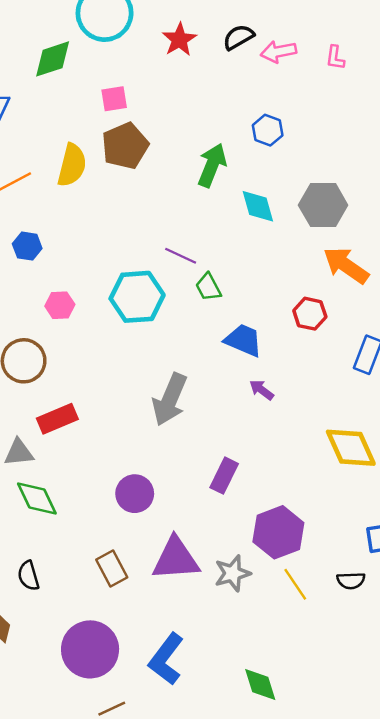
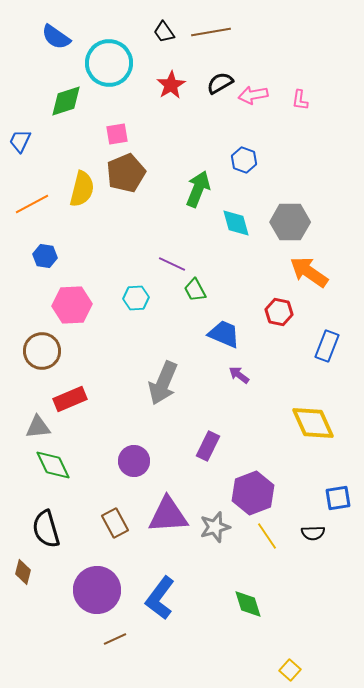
cyan hexagon: (137, 297) -> (136, 298), size x0.6
pink hexagon: (60, 305) -> (72, 305), size x1.6
black semicircle: (28, 576) -> (46, 529), size x1.5
green diamond: (260, 684) -> (248, 604), moved

